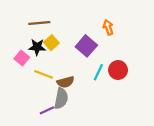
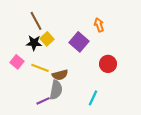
brown line: (39, 23) -> (36, 21), turned 66
pink square: (22, 58) -> (17, 62), moved
cyan line: (98, 72) -> (93, 98), moved

